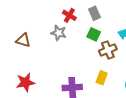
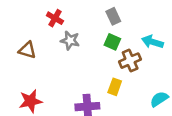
red cross: (69, 15) -> (55, 18), moved
yellow rectangle: (102, 78) -> (115, 87), moved

